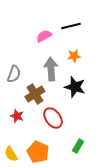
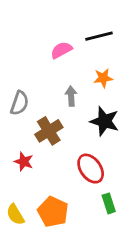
gray arrow: (51, 69) -> (71, 96), size x0.6
red ellipse: (53, 118) -> (91, 169), moved
green rectangle: (78, 146) -> (109, 203), turned -48

